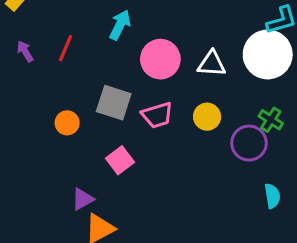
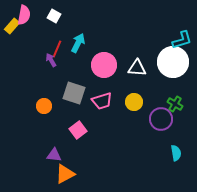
red line: (66, 48) -> (57, 49), moved
purple arrow: (25, 51) -> (51, 60), moved
purple triangle: (83, 199) -> (54, 155), turned 35

